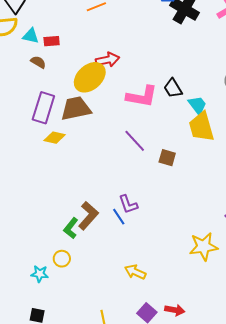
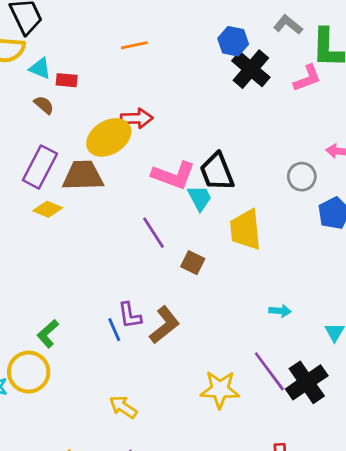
black trapezoid: (173, 88) -> (217, 172), size x1.4
cyan trapezoid: (197, 105) -> (200, 198), moved
brown L-shape: (88, 216) -> (164, 325), moved
yellow circle: (62, 259) -> (29, 372), size x1.8

